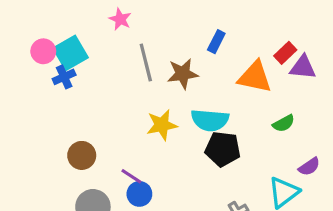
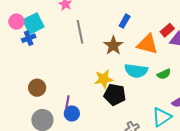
brown star: (183, 74) -> (113, 45), moved, turned -30
cyan semicircle: (210, 120) -> (136, 71), moved
yellow star: (162, 125) -> (104, 79), moved
black pentagon: (223, 149) -> (115, 95), moved
purple line: (131, 176) -> (67, 102), turned 64

